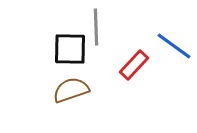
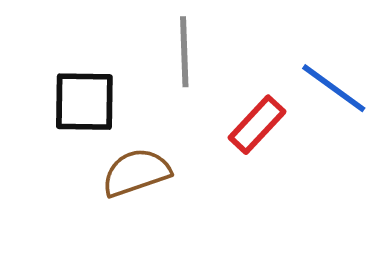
black square: (70, 49) -> (84, 102), moved

